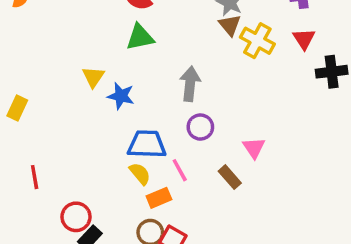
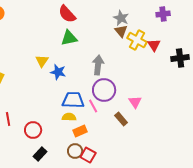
red triangle: (304, 39) -> (154, 45), moved
purple circle: (200, 127) -> (104, 90), size x1.5
pink line: (180, 170) -> (93, 106), moved
yellow semicircle: (140, 174) -> (69, 117), turned -48
red circle: (76, 217) -> (33, 130), moved

